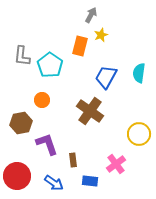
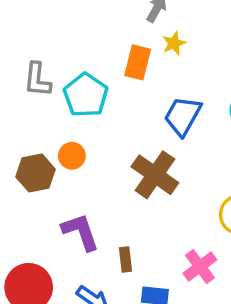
brown hexagon: (21, 123) -> (36, 173), moved

